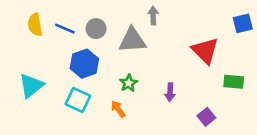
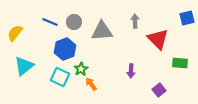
gray arrow: (153, 16) -> (135, 21), moved
yellow semicircle: (35, 25) -> (15, 33), moved, turned 48
green star: (128, 83) -> (81, 69), moved

